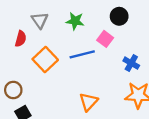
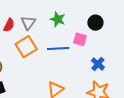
gray triangle: (40, 20) -> (28, 23), moved
pink square: (105, 39) -> (80, 39), turned -32

